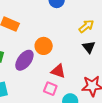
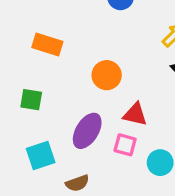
purple ellipse: (24, 60) -> (87, 131), moved

